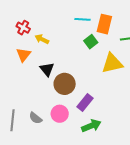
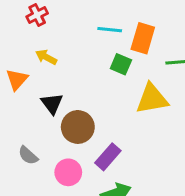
red cross: (23, 28) -> (37, 15), moved, turned 32
green square: (91, 42) -> (121, 64), turned -32
gray semicircle: (36, 118) -> (28, 155), moved

